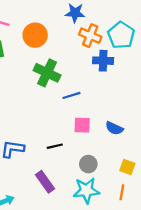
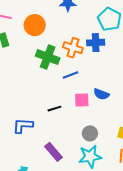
orange cross: (90, 36) -> (73, 48), moved
blue semicircle: (114, 128) -> (101, 94), moved
black line: (55, 146) -> (54, 109), moved

